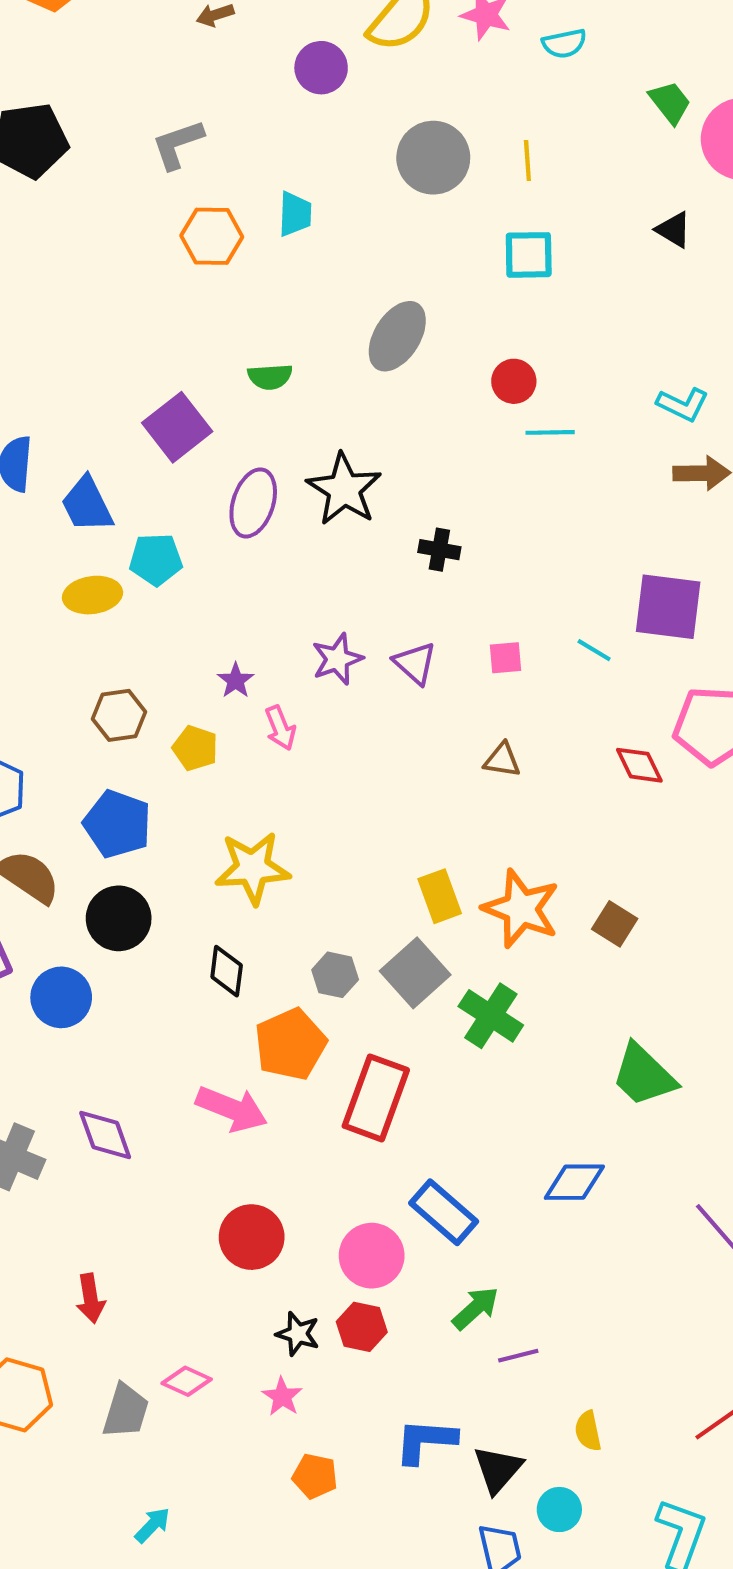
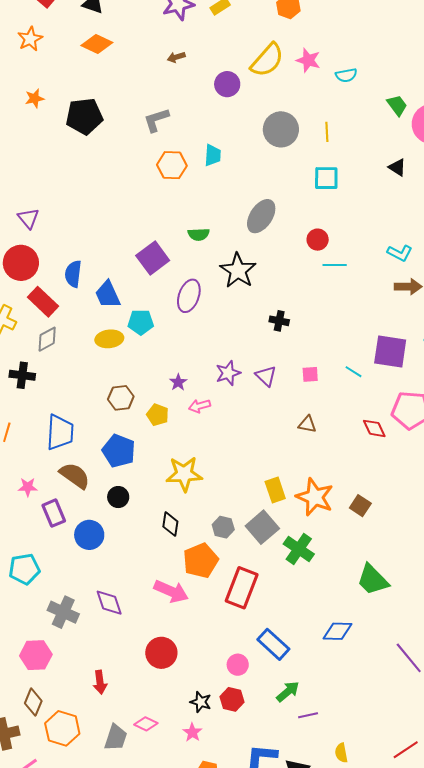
black star: (344, 489) -> (238, 271), moved
pink arrow: (280, 728) -> (199, 406), turned 95
black circle: (119, 918) -> (118, 497), size x0.7
red circle: (252, 1237) -> (161, 653), moved
pink circle: (372, 1256) -> (238, 665), size x0.7

